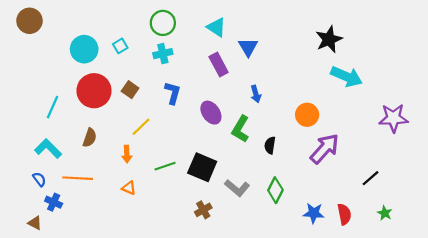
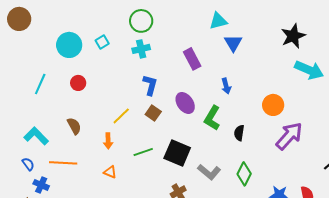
cyan triangle: (216, 27) -> (218, 21), moved, turned -48
blue triangle: (248, 47) -> (233, 43), moved
brown square: (130, 90) -> (153, 113), moved
red circle: (94, 91) -> (78, 83), size x0.5
cyan line: (52, 107) -> (40, 84), moved
brown semicircle: (90, 138) -> (74, 126), turned -48

